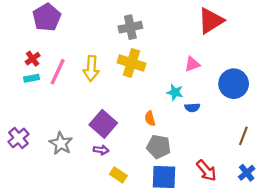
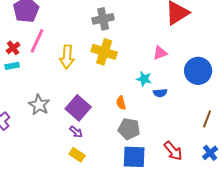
pink line: (58, 72) -> (37, 41), moved
gray star: (61, 143) -> (39, 105), moved
purple arrow: (101, 150) -> (76, 132), turned 32
yellow rectangle: (118, 175) -> (77, 155), moved

